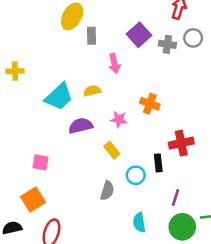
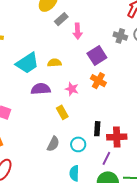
purple square: (139, 35) -> (97, 56), moved
gray rectangle: (91, 36) -> (61, 19), turned 40
pink arrow: (114, 63) -> (77, 31), moved
red cross: (181, 143) -> (117, 137), moved
cyan circle: (136, 175) -> (78, 144), moved

